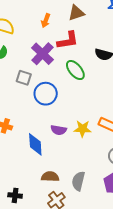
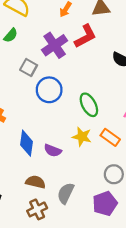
red L-shape: (68, 40) -> (85, 36), turned -30
green ellipse: (75, 70) -> (89, 105), moved
purple semicircle: (59, 130) -> (53, 150), moved

